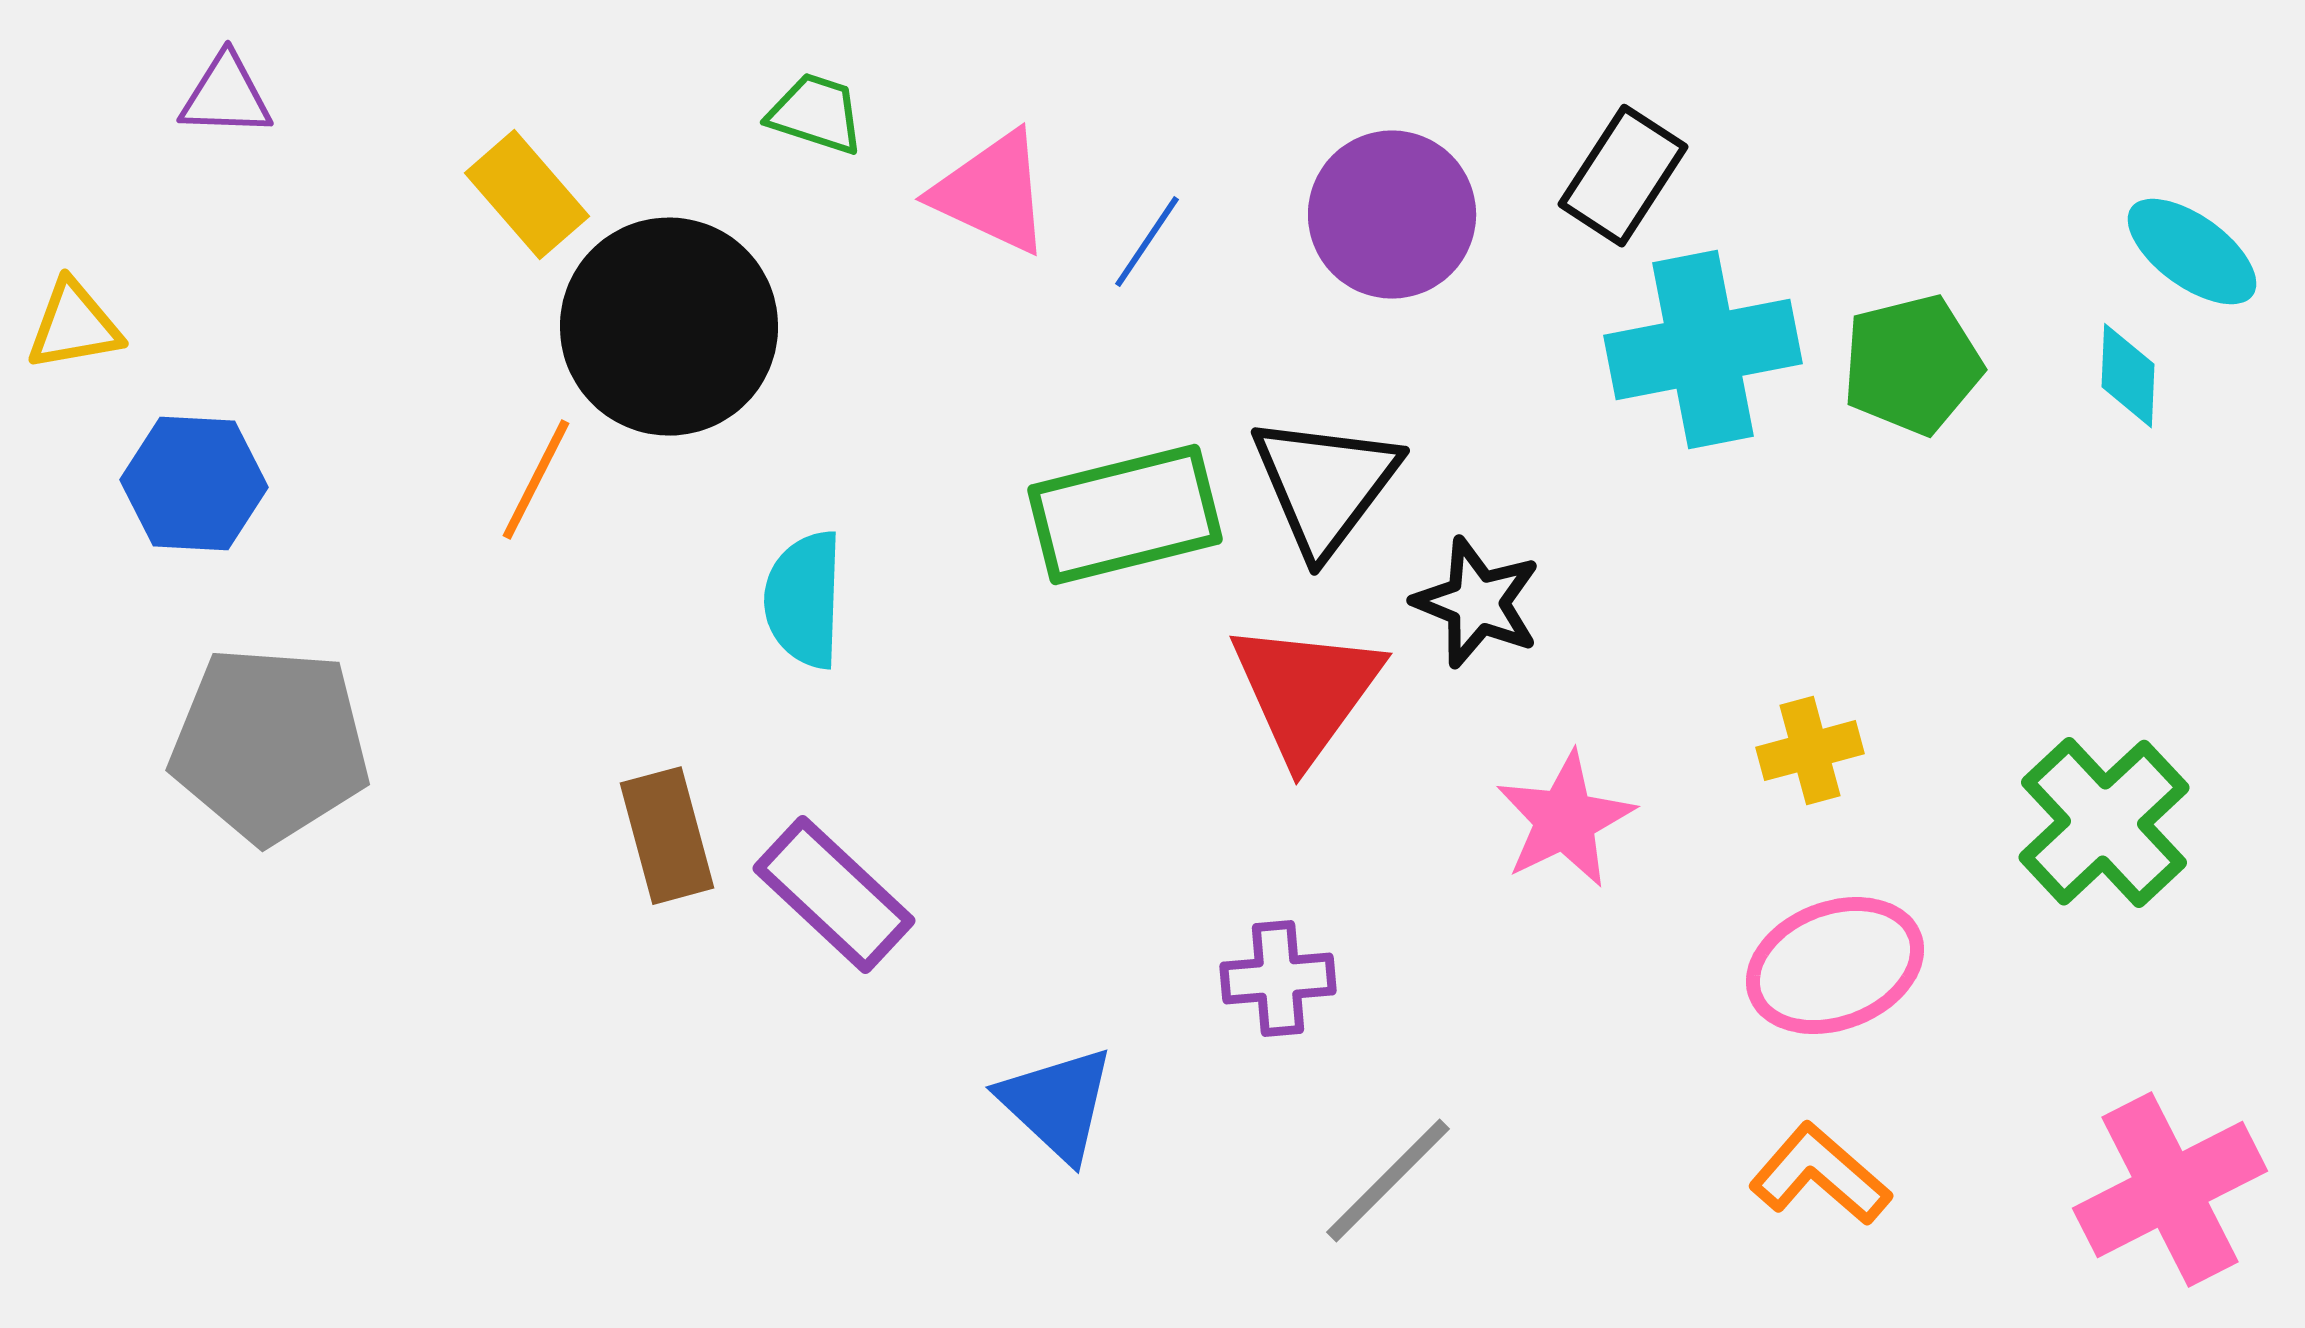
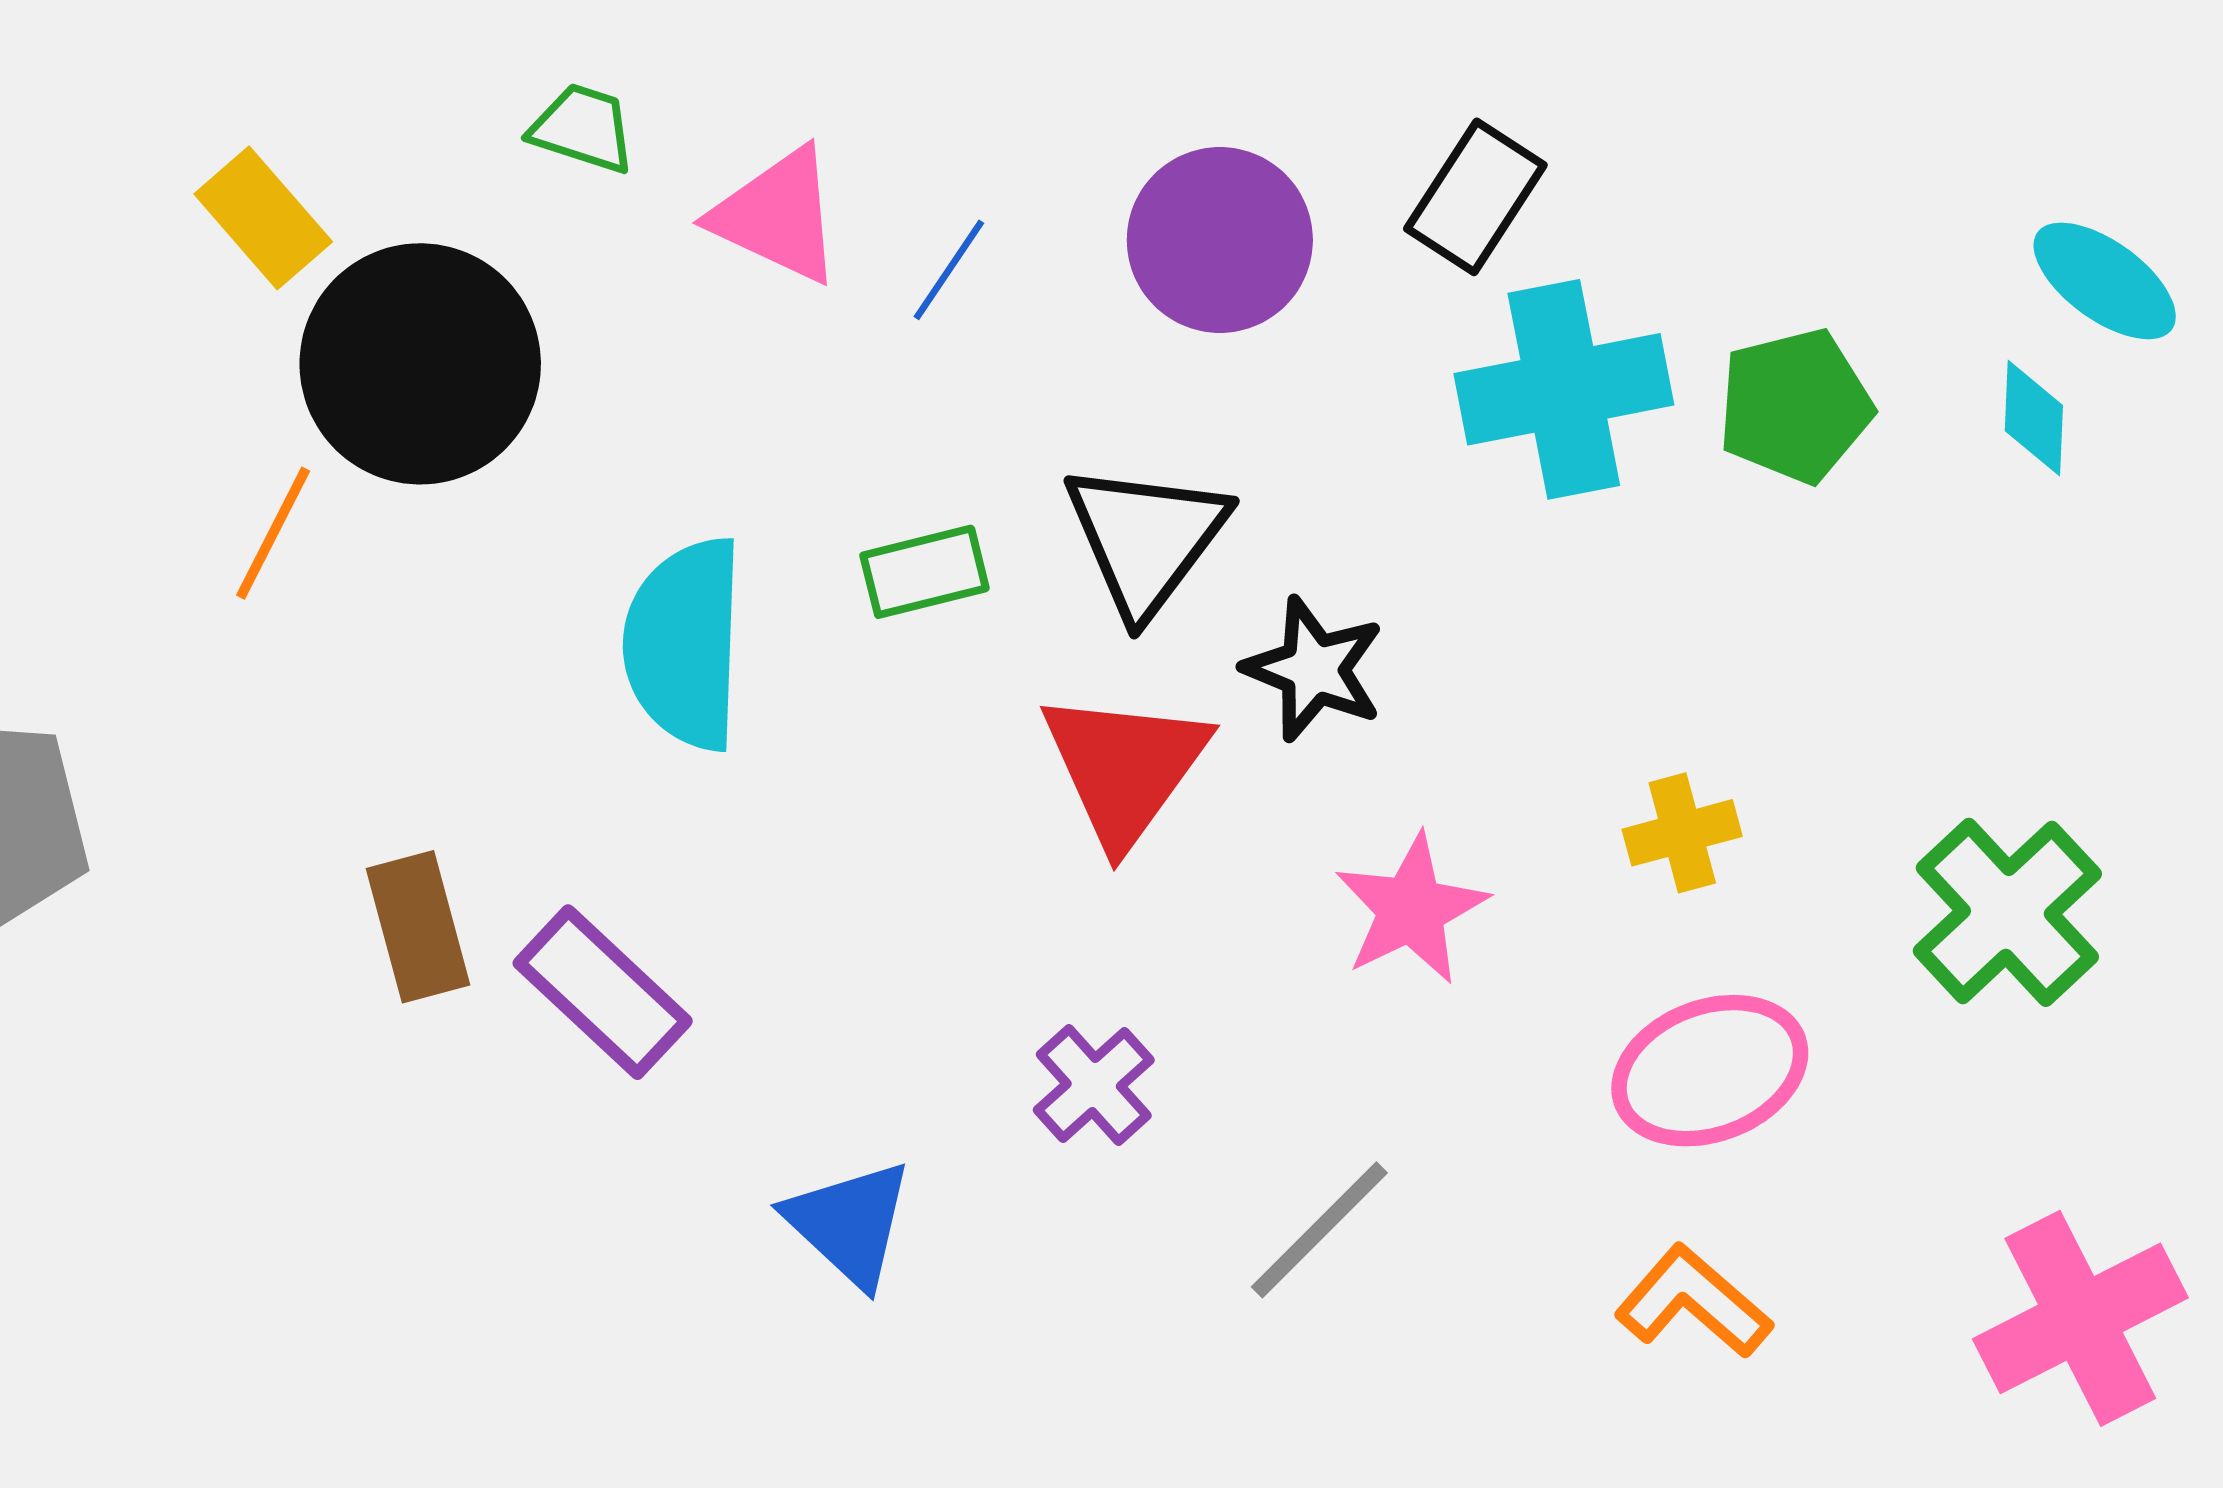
green rectangle: (1125, 515) -> (925, 572), size x0.6
cyan semicircle: (804, 600) -> (685, 644), moved, size x1.4
purple cross: (1278, 979) -> (1094, 1085), turned -37
gray line: (1388, 1181) -> (1319, 1230), moved

